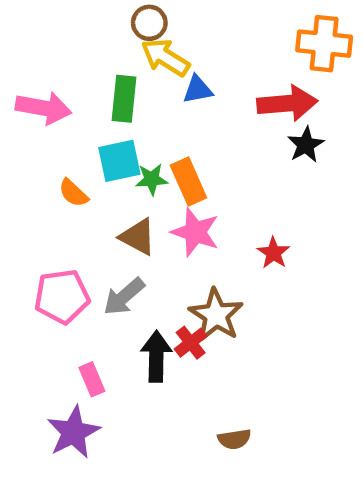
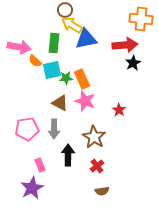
blue triangle: (198, 90) -> (86, 39), size x1.6
orange semicircle: (73, 193) -> (35, 61), moved
gray arrow: (124, 297) -> (54, 129), turned -48
red cross: (191, 343) -> (97, 166), moved

